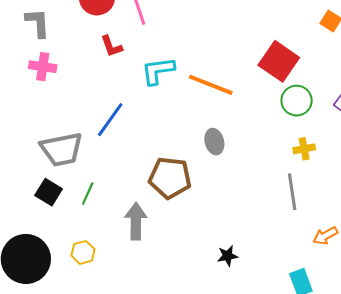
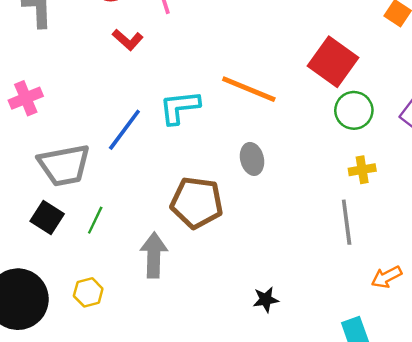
red L-shape: (111, 46) -> (128, 40), turned -30
pink cross: (43, 67) -> (26, 98), moved, turned -32
cyan L-shape: (158, 71) -> (180, 107), moved

